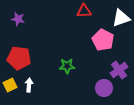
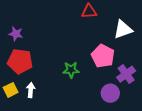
white triangle: (121, 18) -> (123, 30), moved
purple star: (18, 19) -> (16, 34), moved
pink pentagon: (103, 40) -> (103, 56), moved

